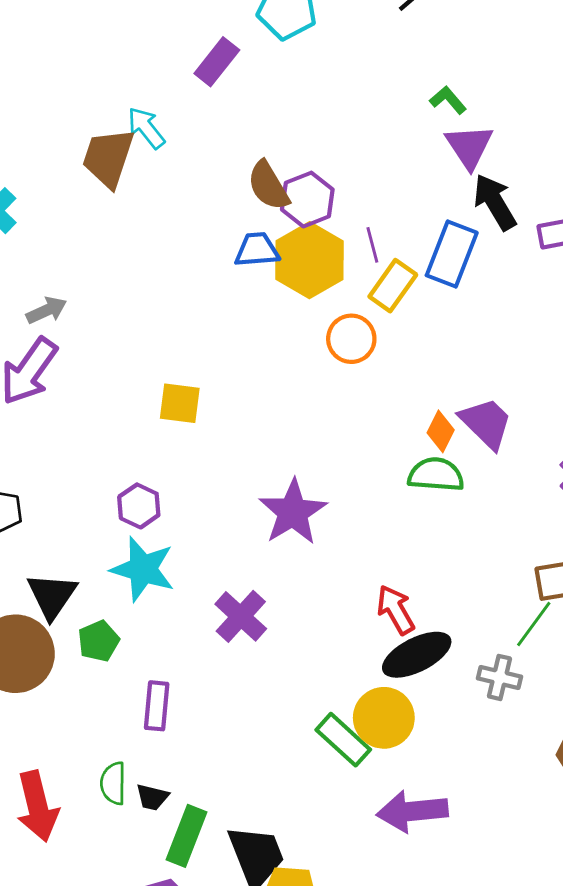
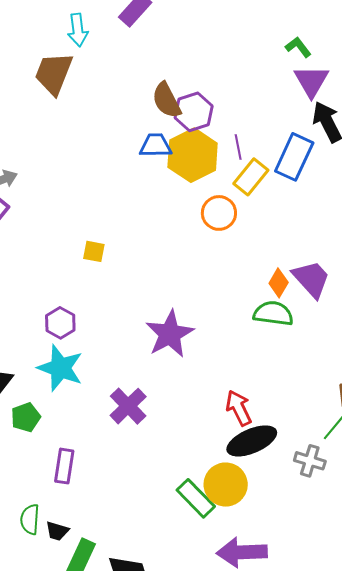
cyan arrow: (146, 128) -> (78, 30), moved, turned -152
yellow square: (180, 403) -> (94, 251), size x0.7

